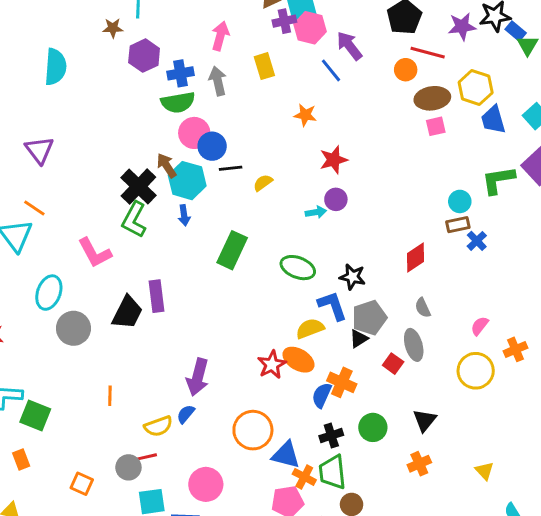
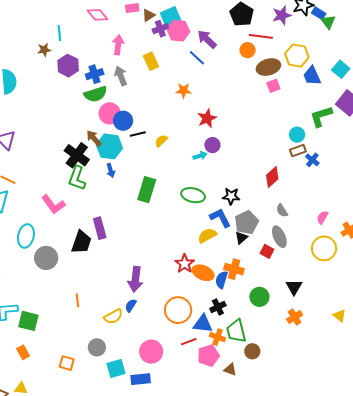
orange ellipse: (299, 360) -> (203, 273), moved
black cross: (331, 436) -> (218, 307), moved
red line: (145, 457) -> (189, 342), moved

